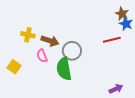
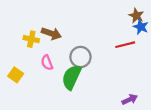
brown arrow: (50, 41) -> (51, 34), moved
green semicircle: (64, 69) -> (72, 77), turned 35

